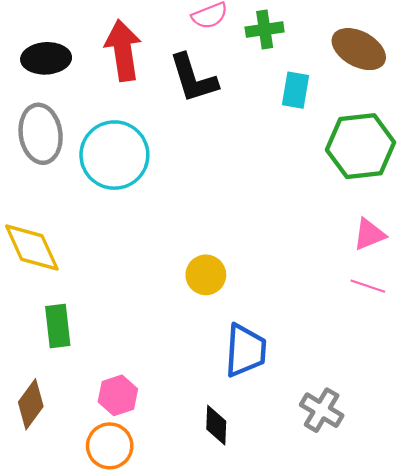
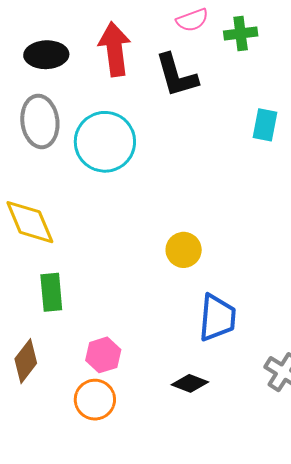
cyan rectangle: (296, 90) -> (265, 125), moved
black diamond: (216, 425) -> (190, 383), turned -72

